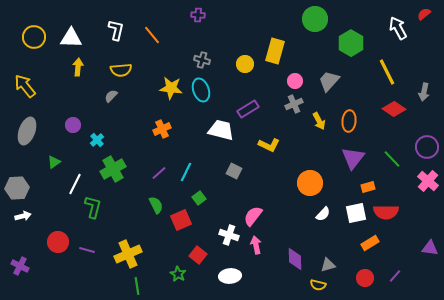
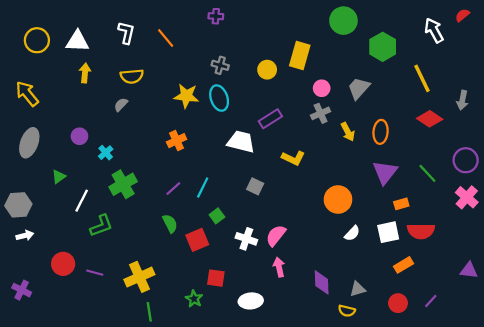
green L-shape: (93, 207) -> (101, 226), turned 55
white cross: (229, 235) -> (246, 239), moved
red square: (198, 255) -> (216, 278), turned -30

